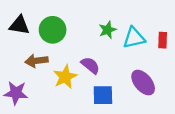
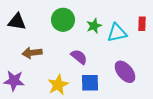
green circle: (53, 30) -> (63, 20), moved
red rectangle: (163, 40) -> (142, 24), moved
yellow star: (65, 77) -> (58, 85), moved

